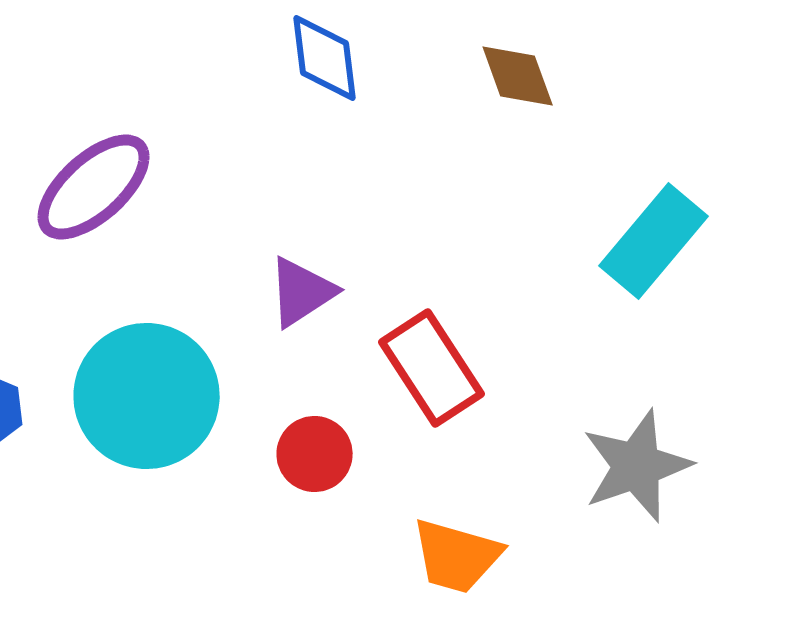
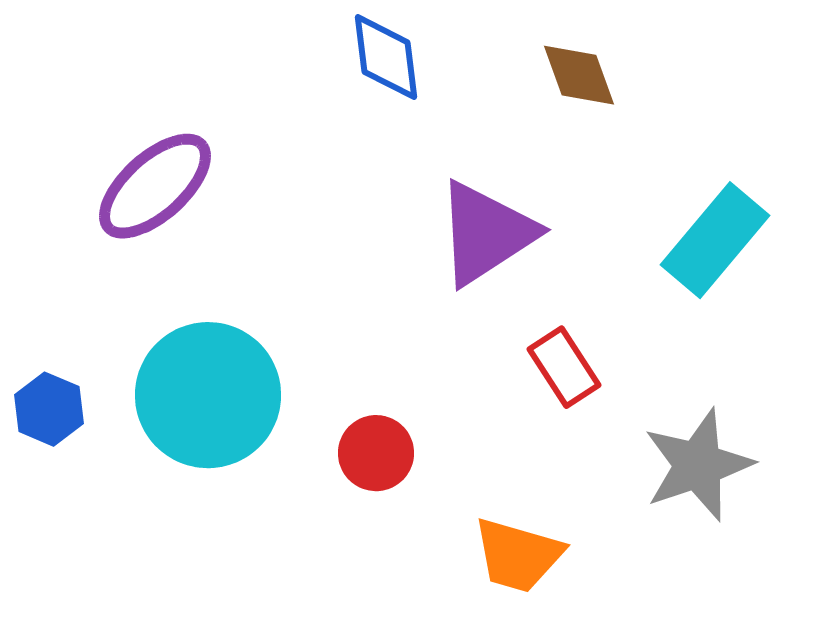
purple triangle: (302, 292) -> (486, 233), moved, size x1.5
red rectangle: (432, 368) -> (564, 367), moved, size x0.7

